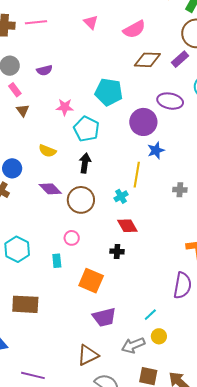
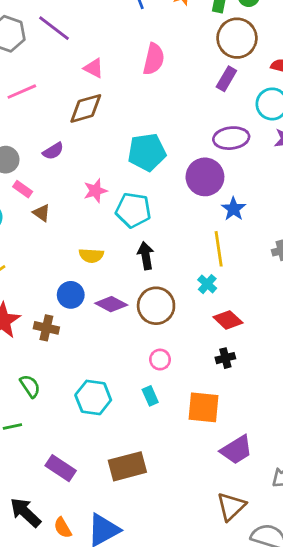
pink semicircle: (134, 29) -> (154, 59), turned -30
brown diamond: (147, 60) -> (86, 108), moved
blue circle: (12, 168) -> (71, 295), moved

